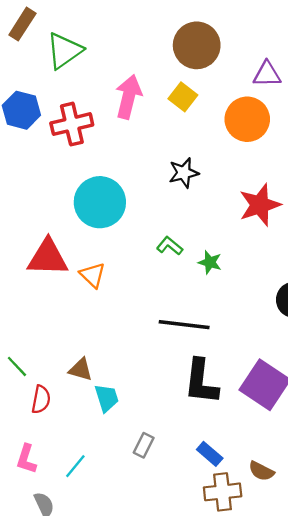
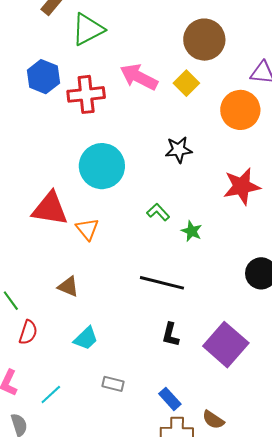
pink arrow: (129, 97) -> (139, 77), turned -84
brown triangle: (81, 370) -> (68, 287), moved
black L-shape: (201, 382) -> (170, 335), size x0.6
cyan trapezoid: (107, 398) -> (86, 338), turned 56
gray rectangle: (144, 445) -> (113, 384), turned 70

